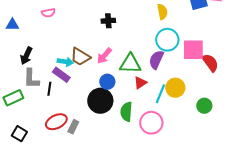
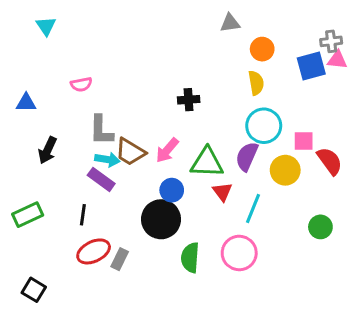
black cross: (108, 21) -> (189, 100), moved
pink square: (193, 50) -> (304, 141), size x0.6
gray L-shape: (31, 79) -> (101, 130), moved
red triangle: (140, 83) -> (222, 192), turned -32
yellow circle: (175, 88) -> (285, 170), moved
black line: (49, 89) -> (83, 215), moved
green semicircle: (126, 112) -> (190, 258), moved
black square: (19, 134) -> (34, 290), moved

